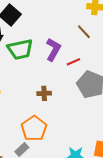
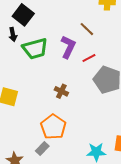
brown line: (84, 32) -> (87, 29), moved
brown cross: (44, 93) -> (61, 91), turned 32

